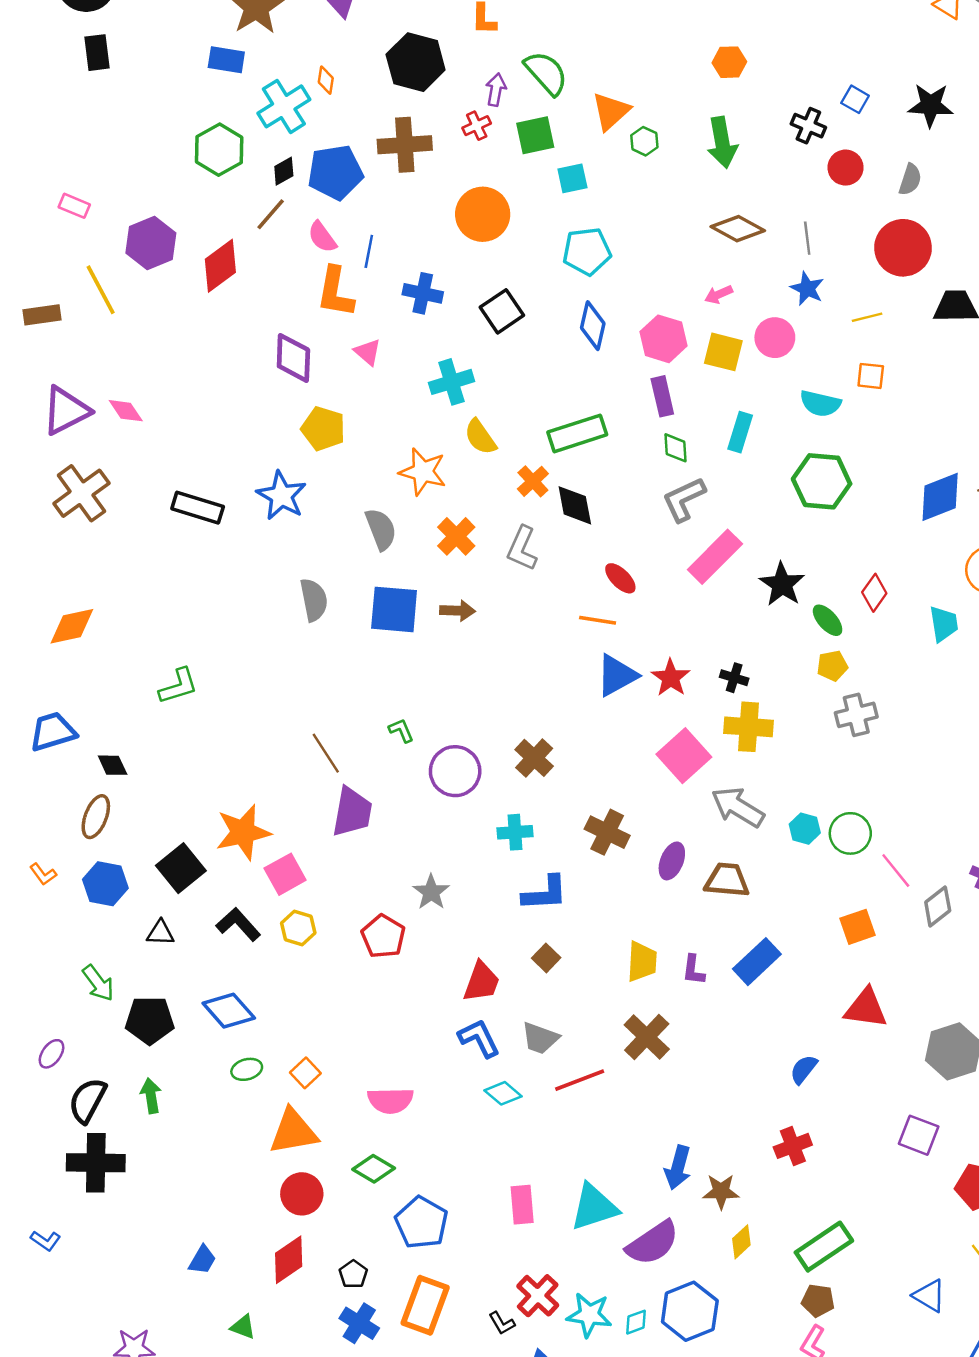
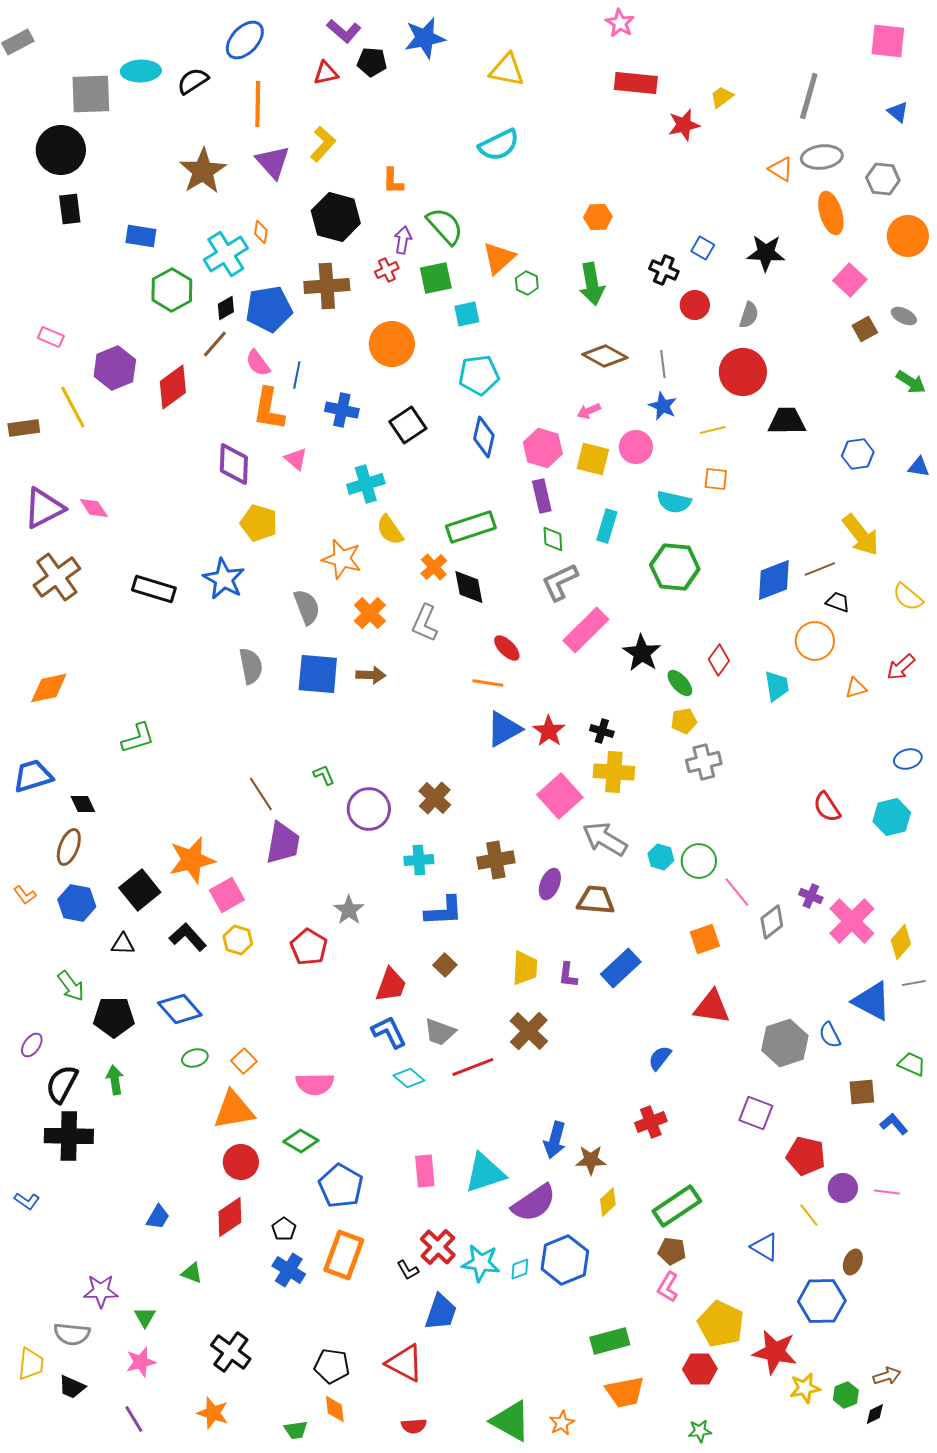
blue rectangle: (226, 60) -> (141, 236), moved
brown cross: (607, 832) -> (496, 860), turned -36

